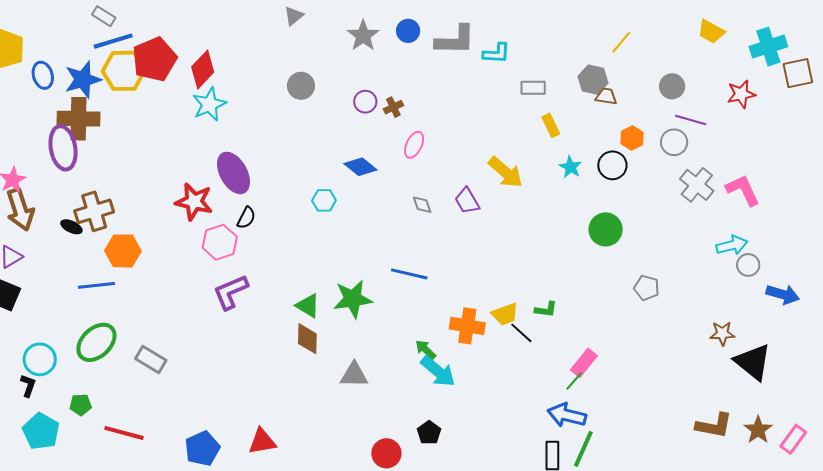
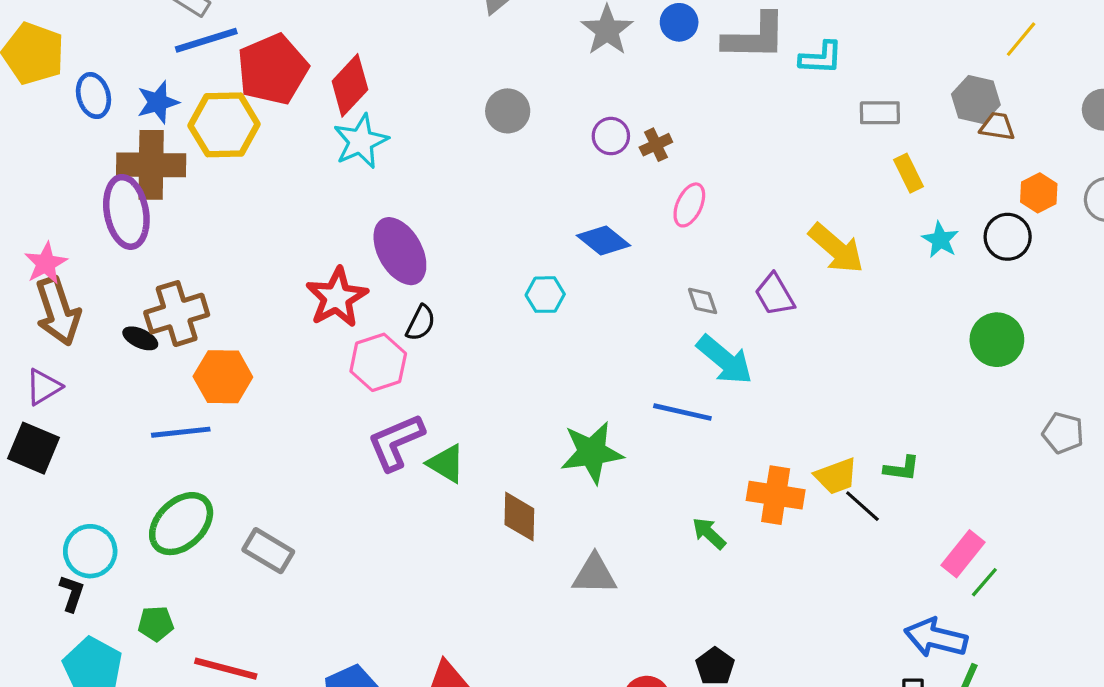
yellow hexagon: (124, 71) -> (224, 125), moved
blue star: (83, 80) -> (158, 102), size x0.7
red star: (194, 202) -> (337, 297), turned 30
green triangle: (308, 306) -> (446, 464), moved
cyan arrow: (438, 371) -> (725, 360), moved
green line: (574, 381) -> (984, 582), moved

